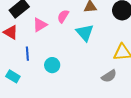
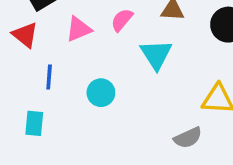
cyan circle: (52, 65) -> (101, 93), moved
cyan rectangle: (13, 76) -> (34, 123), moved, turned 56

